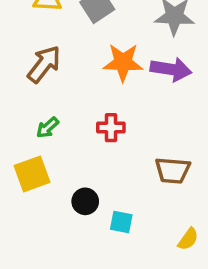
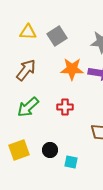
green arrow: (47, 128) -> (28, 107), size x1.6
yellow square: (32, 174) -> (19, 150), moved

